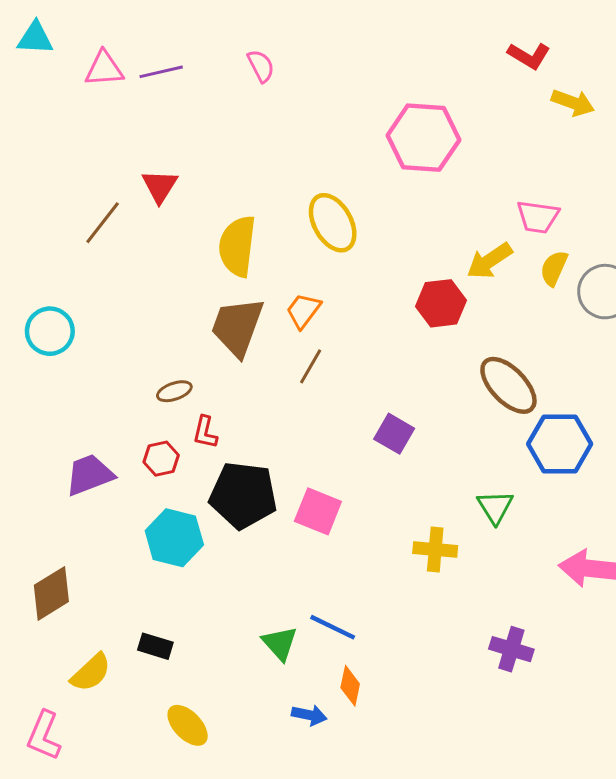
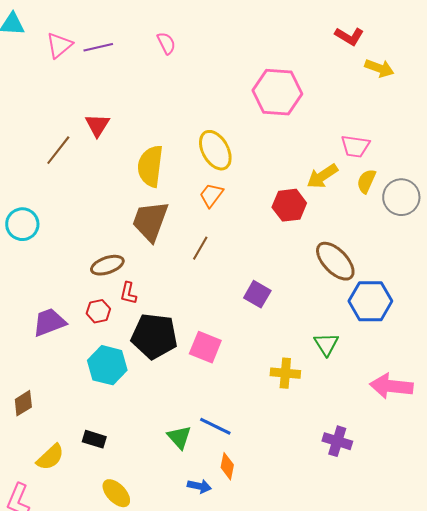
pink triangle: (104, 69) -> (59, 45), turned -36
orange trapezoid: (303, 311) -> (211, 195), moved
brown ellipse: (174, 391) -> (107, 265), size x1.4
brown diamond: (51, 593) -> (23, 403), size x0.7

